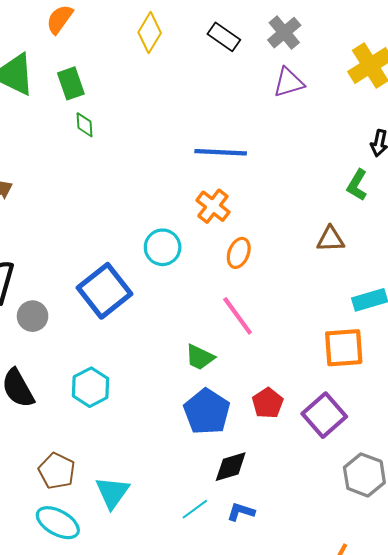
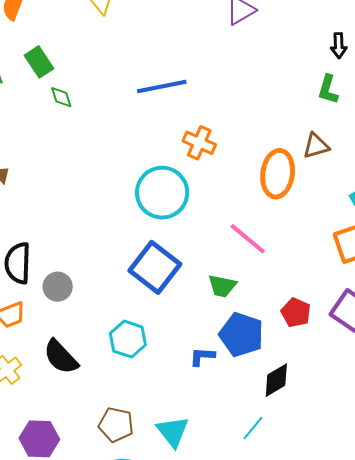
blue line: (221, 152) -> (162, 87), moved
cyan circle: (163, 247) -> (162, 193), size x1.5
orange ellipse: (239, 253) -> (278, 174), moved, size x1.6
blue square: (104, 291) -> (155, 267), moved
blue L-shape: (241, 512) -> (202, 357), moved

